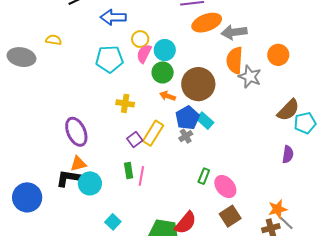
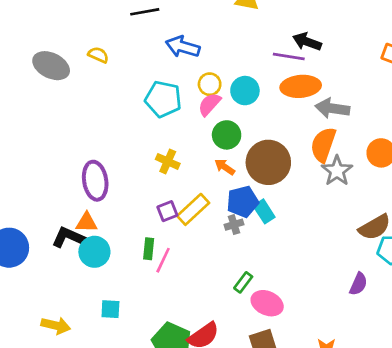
cyan circle: (165, 50) -> (245, 91), moved
pink ellipse: (225, 187) -> (267, 303), turned -40
cyan square: (113, 222) -> (110, 309), turned 35

